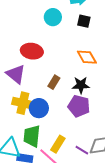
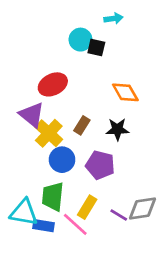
black square: (84, 21) -> (96, 47), moved
red ellipse: (32, 51) -> (53, 84), turned -35
yellow cross: (23, 103) -> (49, 133), moved, turned 30
purple pentagon: (79, 106) -> (100, 165), moved

